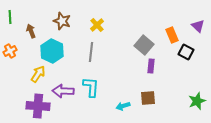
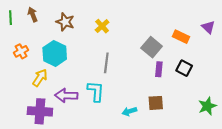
brown arrow: (31, 31) -> (33, 15), moved
orange rectangle: (172, 35) -> (181, 37), turned -42
orange cross: (10, 51) -> (21, 51), moved
gray line: (91, 52) -> (106, 63), moved
black square: (186, 52) -> (184, 68), moved

